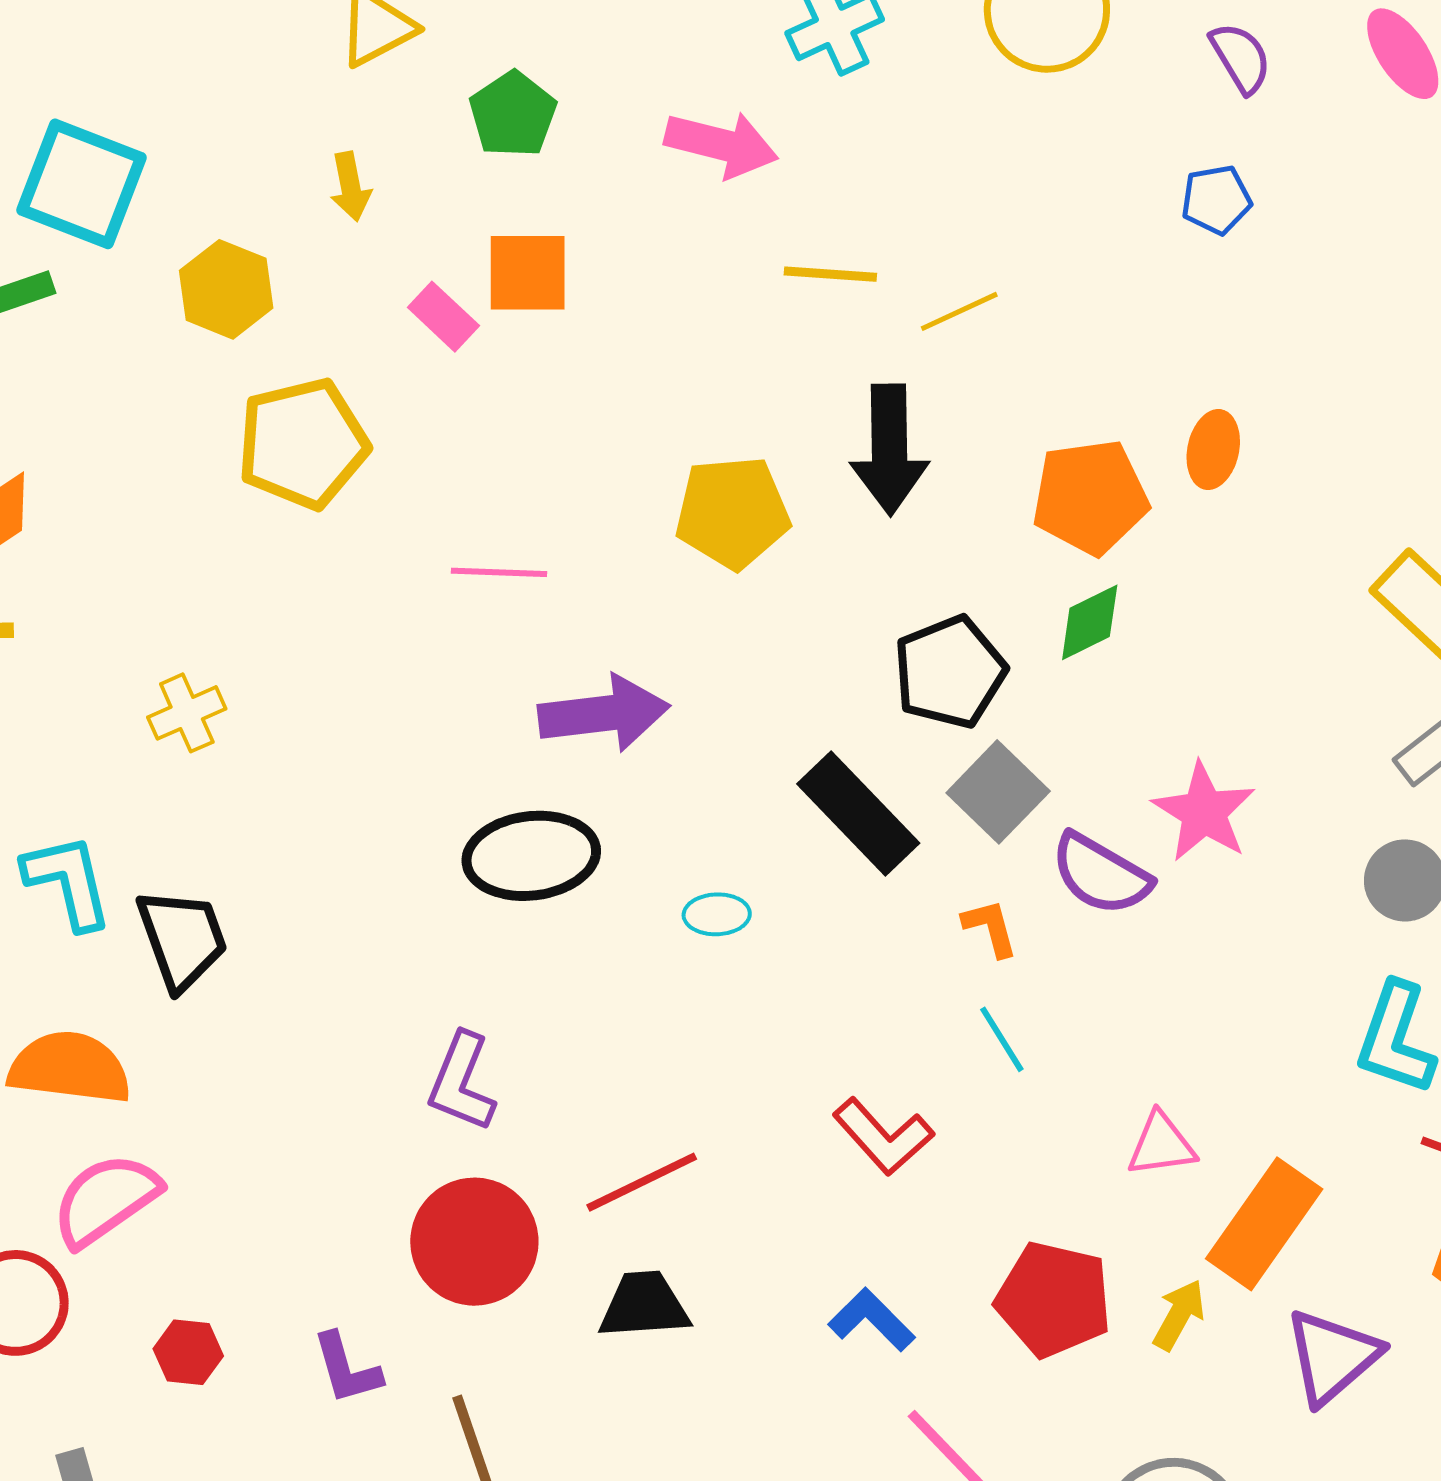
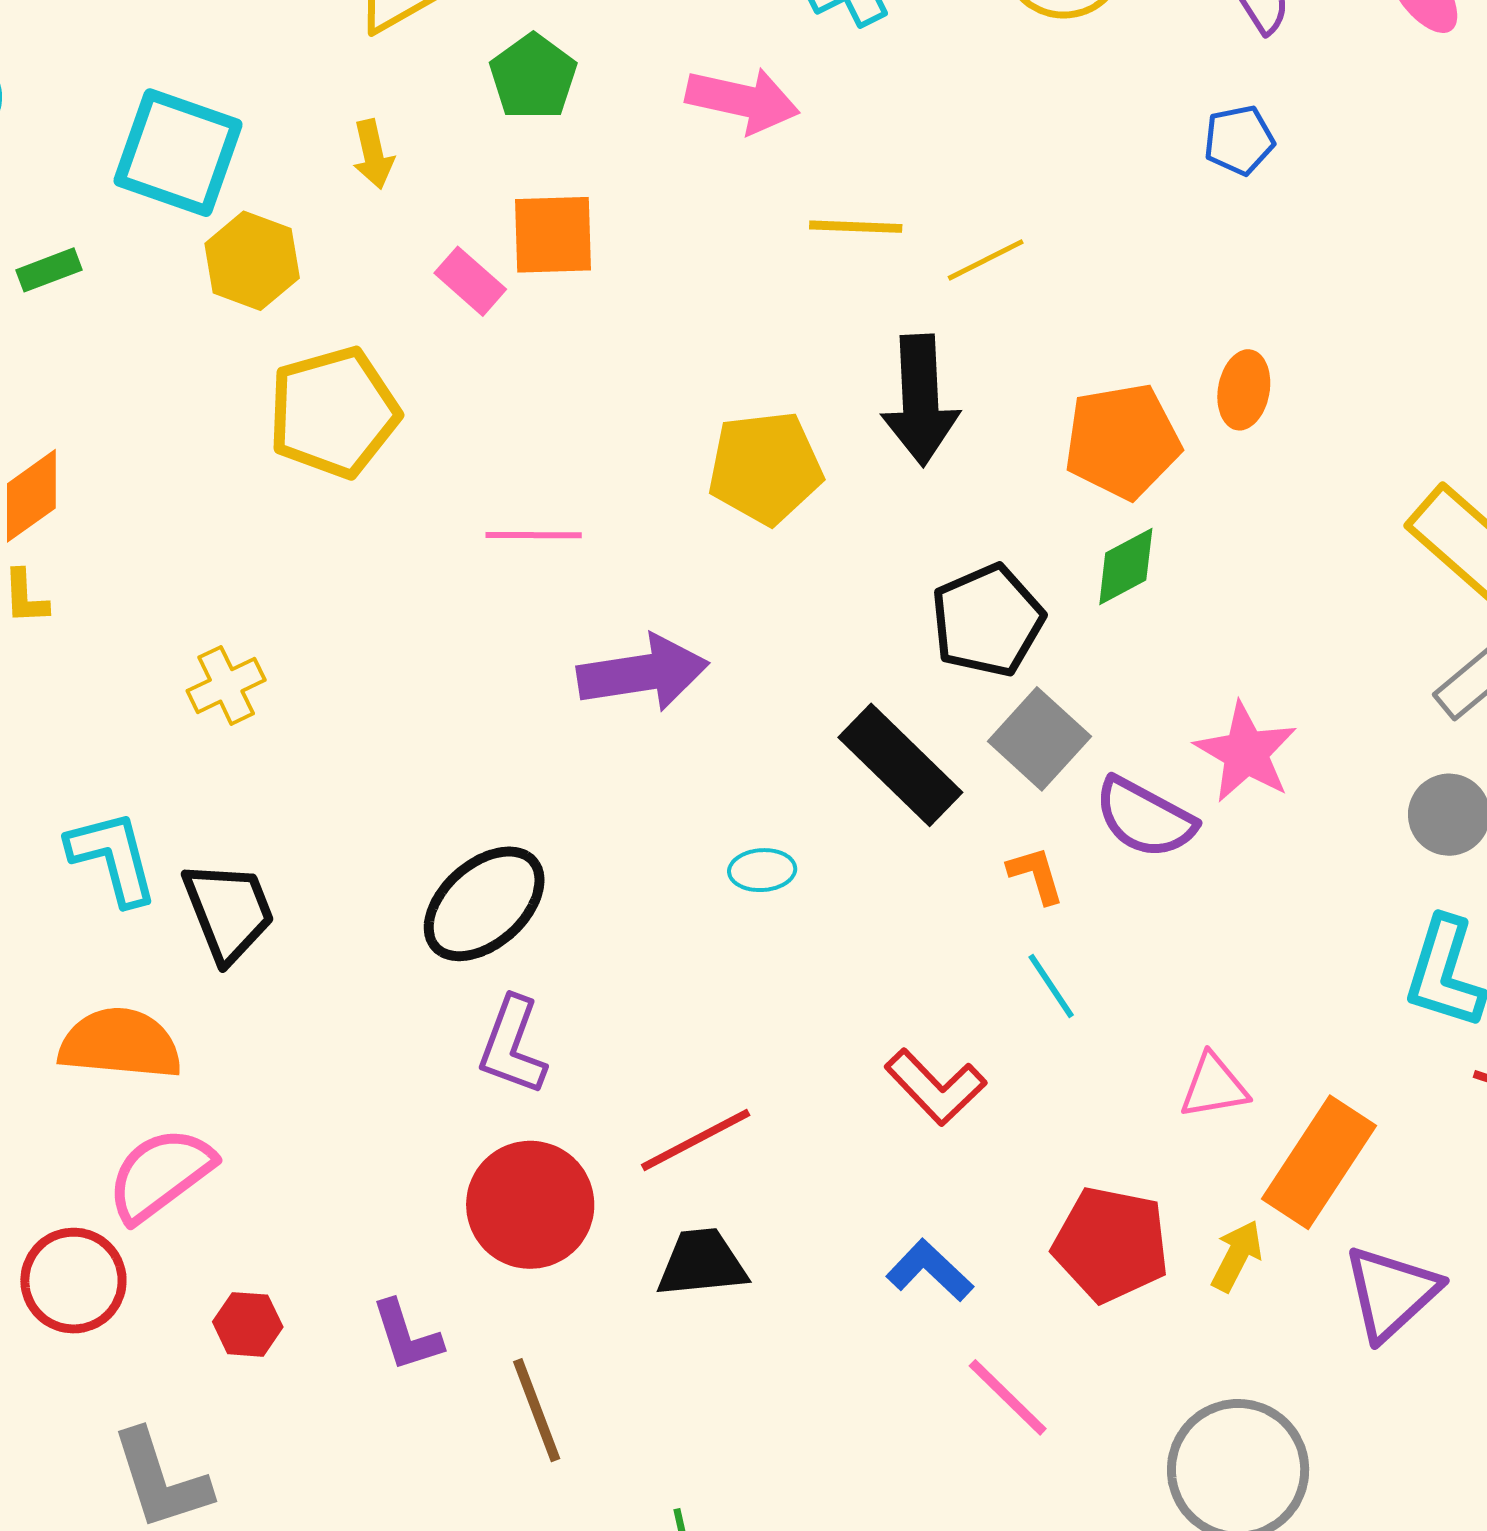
cyan square: (82, 184) -> (178, 153), moved
black ellipse: (531, 856) -> (484, 904), moved, turned -33

